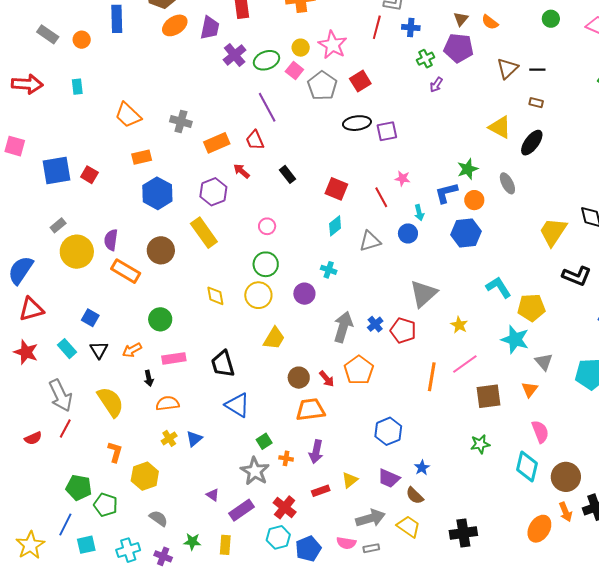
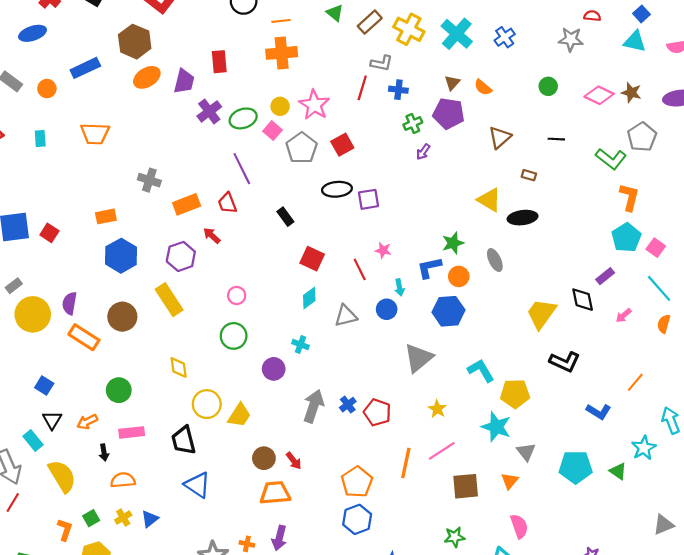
blue rectangle: (117, 19) -> (85, 68), turned 64
black line: (537, 70) -> (556, 139), moved
orange trapezoid: (128, 115) -> (95, 134), moved, turned -44
black ellipse: (532, 143) -> (523, 218), turned 44
black rectangle: (287, 174) -> (285, 217), moved
gray triangle: (423, 294) -> (418, 358), moved
yellow circle: (258, 295) -> (207, 404), moved
cyan rectangle: (67, 349) -> (33, 440), moved
orange pentagon: (359, 370) -> (357, 482), moved
green square: (264, 441) -> (91, 518), moved

